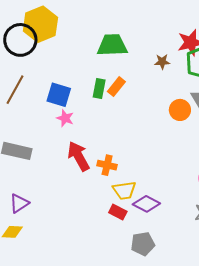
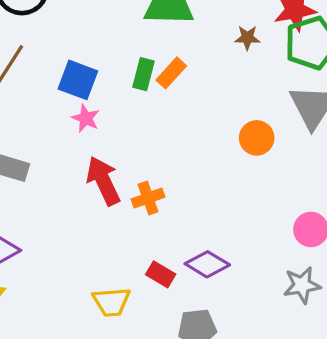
orange circle: (180, 110) -> (257, 138), moved
orange cross: (107, 165) -> (148, 198), turned -36
yellow trapezoid: (124, 190) -> (111, 302), moved

